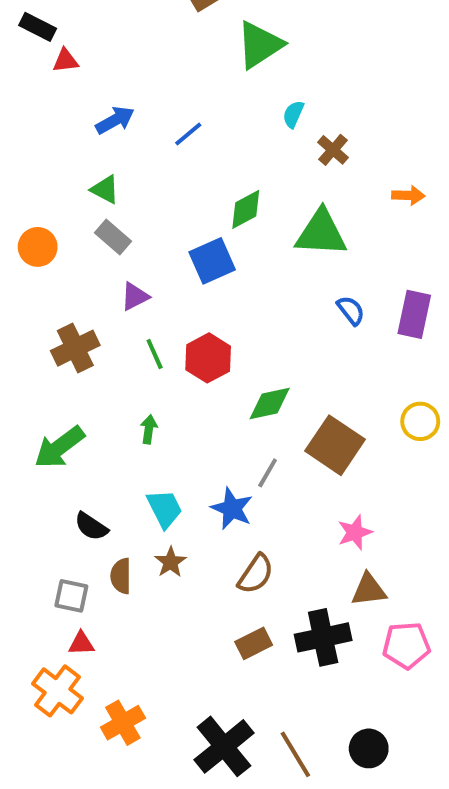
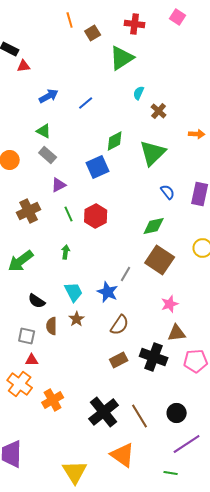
green triangle: (321, 233) -> (153, 153), turned -48
green diamond: (270, 404) -> (154, 226), moved
black cross: (323, 637) -> (154, 357), turned 32

